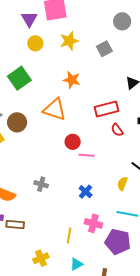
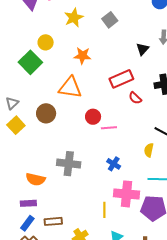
yellow circle: (35, 43) -> (46, 42), moved
brown circle: (17, 122) -> (46, 113), moved
gray cross: (41, 184) -> (69, 164), size x1.6
pink cross: (93, 223) -> (126, 194), size x1.4
brown rectangle: (15, 224) -> (53, 221), moved

